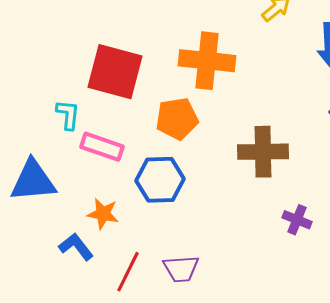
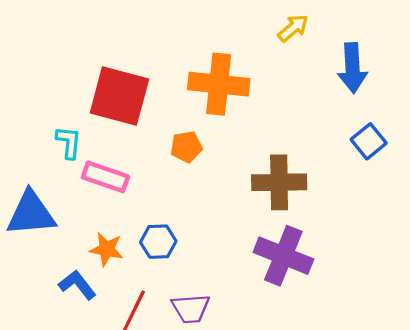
orange pentagon: (177, 119) -> (186, 147), size x0.7
blue hexagon: (160, 180) -> (158, 242), moved, size x0.7
purple cross: (297, 220) -> (283, 256), moved, size x1.8

